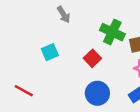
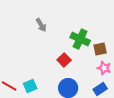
cyan square: (50, 52) -> (30, 86), moved

